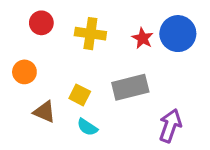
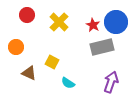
yellow cross: (90, 34) -> (59, 22), turned 36
gray rectangle: (130, 87) -> (102, 47), moved
cyan semicircle: (87, 127) -> (68, 83), moved

